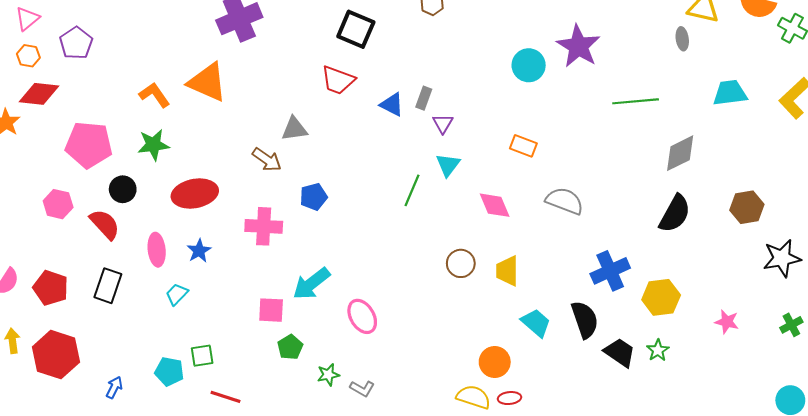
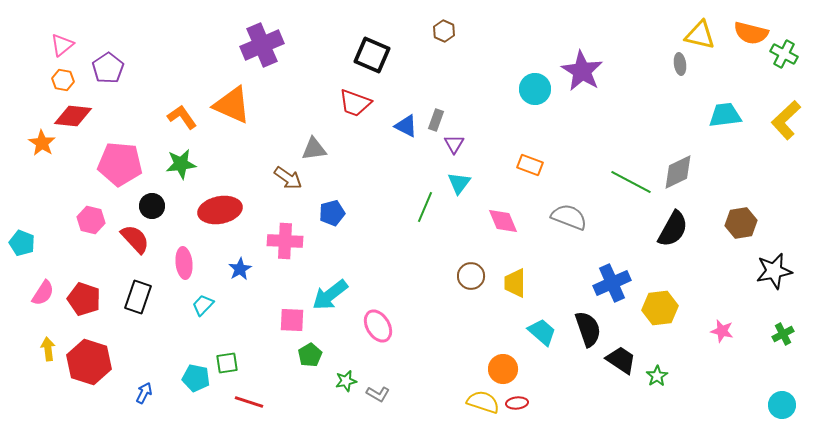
green line: (636, 101) -> (631, 182), moved, turned 33
blue star: (199, 251) -> (240, 269), moved
green star: (658, 350) -> (657, 376), moved

